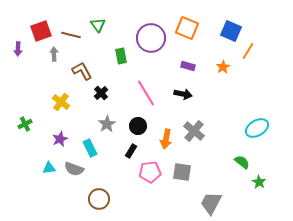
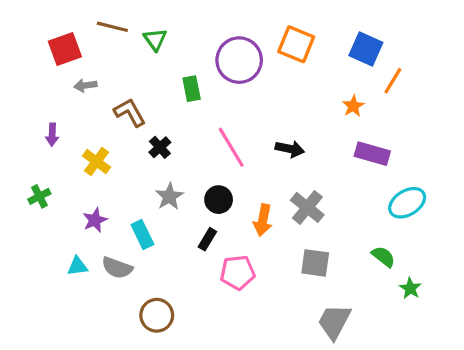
brown line: (71, 35) -> (112, 27), moved
purple arrow: (18, 49) -> (52, 135), moved
gray arrow: (54, 54) -> (85, 85), turned -96
purple rectangle: (188, 66) -> (372, 154), moved, size x1.5
gray square: (182, 172) -> (315, 263), moved

